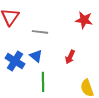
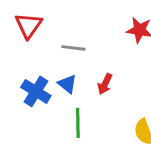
red arrow: (70, 57) -> (105, 84), moved

